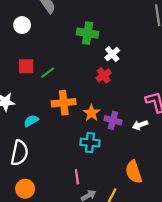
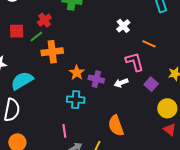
white cross: (112, 54) -> (123, 26), moved
red cross: (104, 75) -> (44, 20), moved
orange cross: (64, 103) -> (52, 52), moved
cyan semicircle: (31, 121) -> (22, 81), size x1.6

